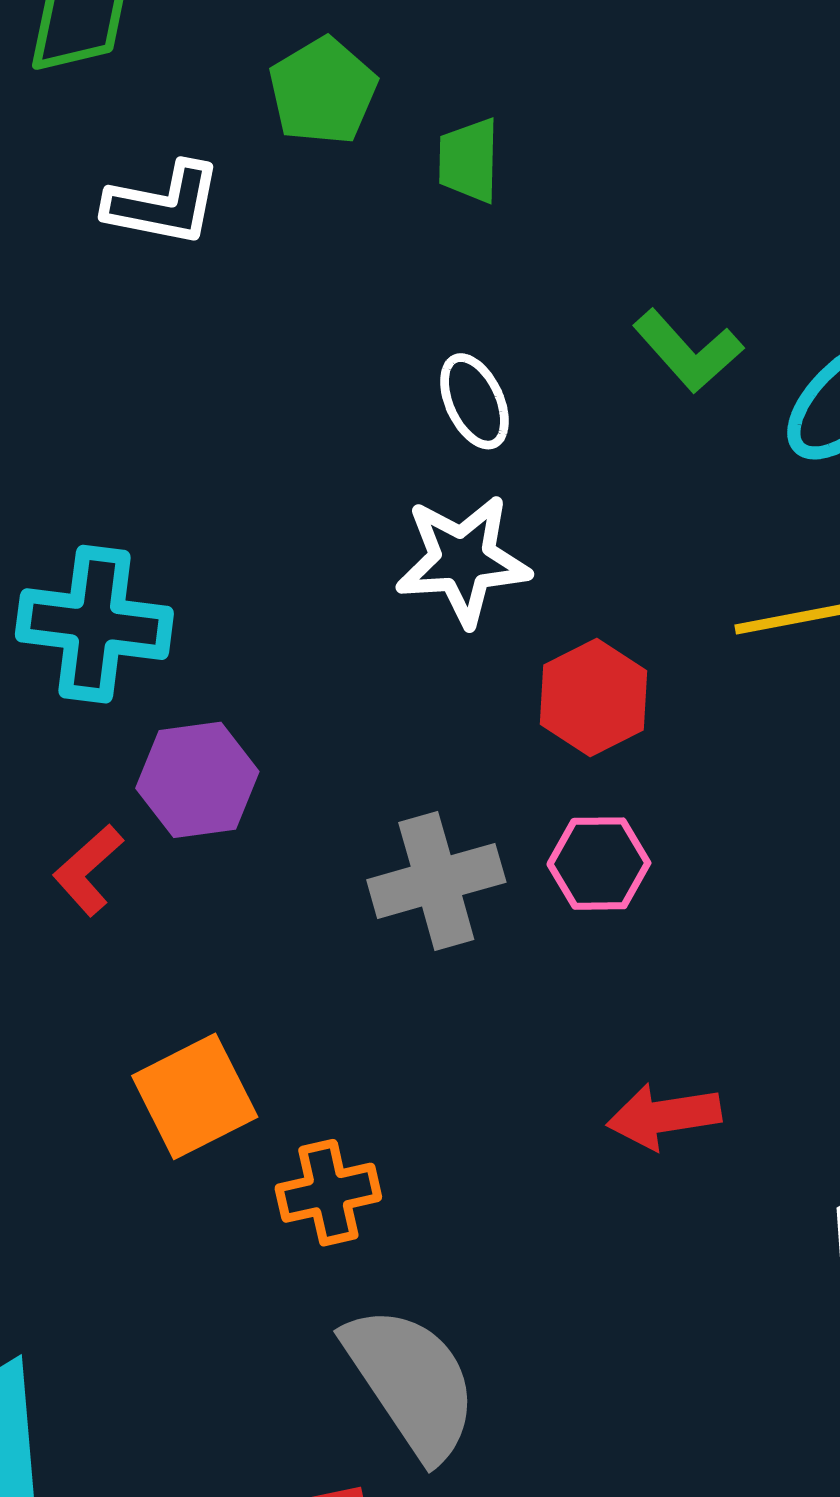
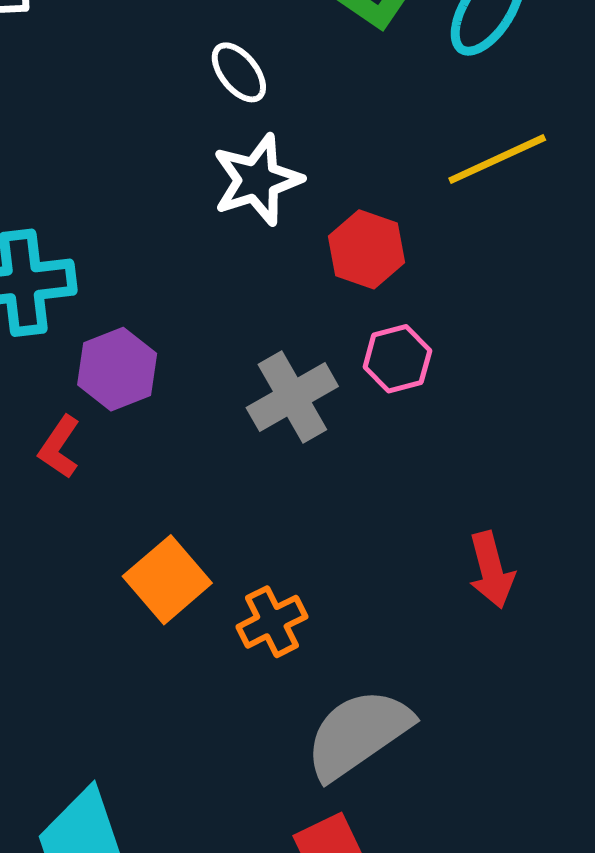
red arrow: (664, 1116) -> (491, 570), moved, turned -82
gray semicircle: (411, 1382) -> (358, 734), turned -77

